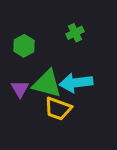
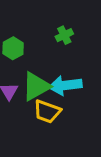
green triangle: (47, 84) -> (36, 86), turned -44

